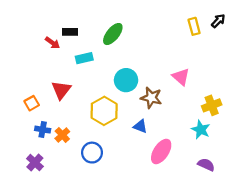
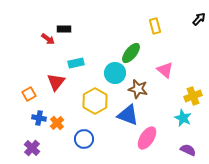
yellow rectangle: (194, 26) -> (155, 26), moved
green ellipse: (113, 34) -> (131, 53), moved
cyan rectangle: (84, 58) -> (76, 63), moved
blue triangle: (140, 126) -> (128, 115), size x1.6

